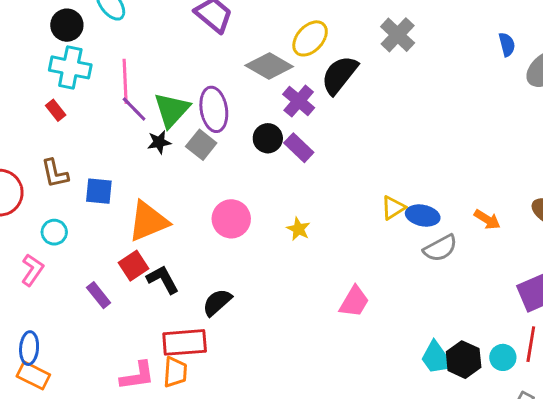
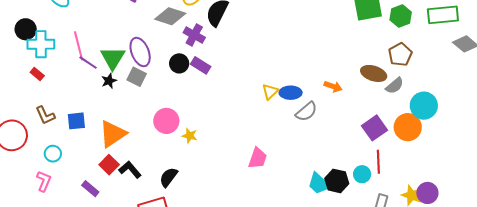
black circle: (67, 25) -> (26, 29), moved
yellow star: (298, 229) -> (190, 136), moved

